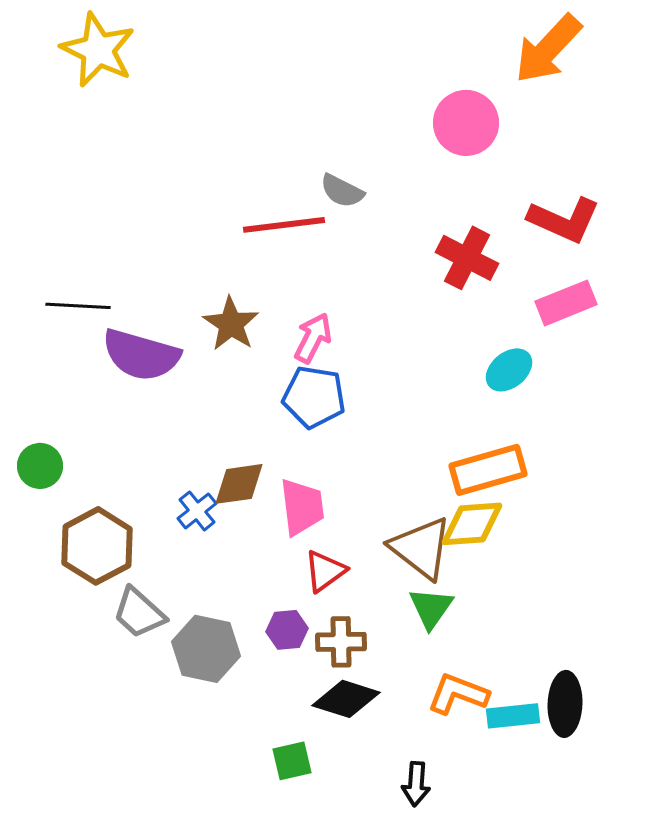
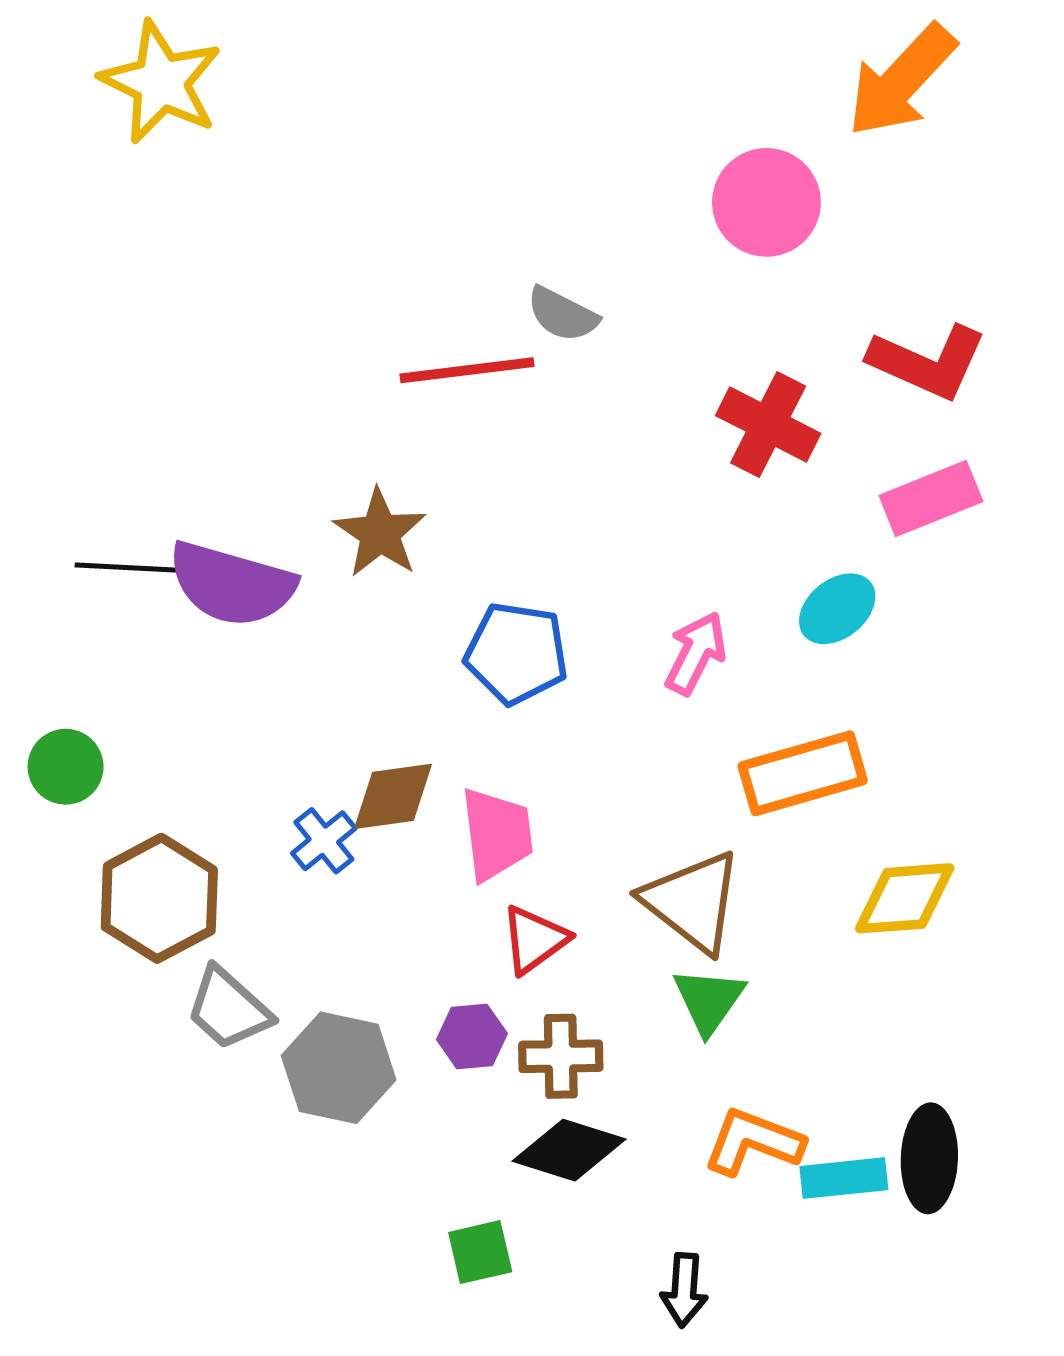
black line: (78, 306) -> (128, 568), moved
pink arrow: (313, 338) -> (696, 653), moved
yellow diamond: (472, 524) -> (905, 898), moved

